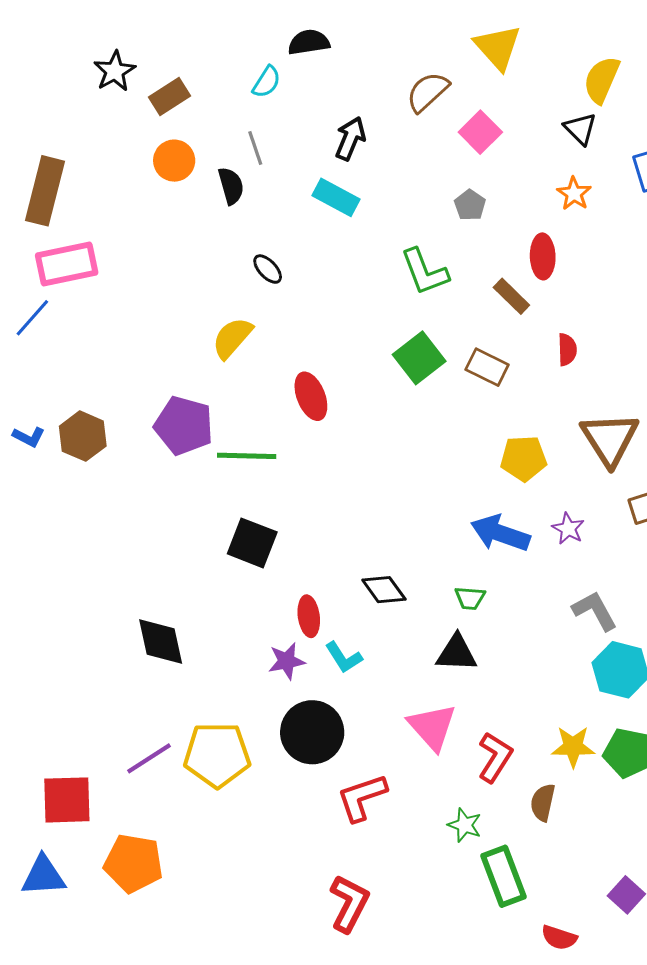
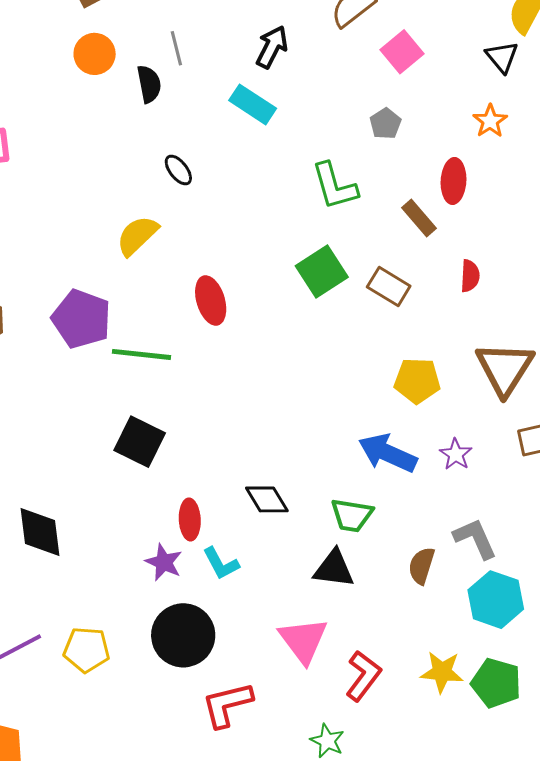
green trapezoid: (470, 598) -> (352, 515), size x1.4
purple star: (287, 661) -> (164, 562), turned 30
yellow pentagon: (217, 755) -> (87, 650), size x0.7
brown semicircle: (543, 802) -> (422, 566), moved

